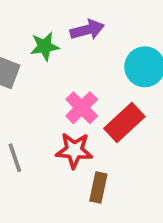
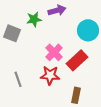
brown rectangle: (98, 187) -> (76, 95), moved

